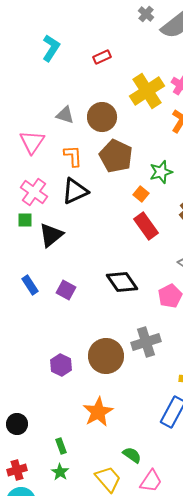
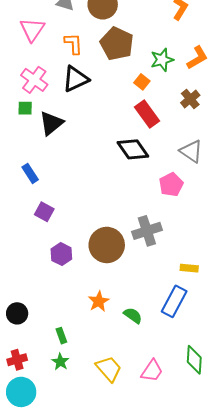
black diamond: (122, 282) -> (133, 149), moved
purple square: (66, 290) -> (44, 212), moved
orange star: (98, 412) -> (99, 301), size x0.7
green semicircle: (132, 455) -> (133, 315), moved

